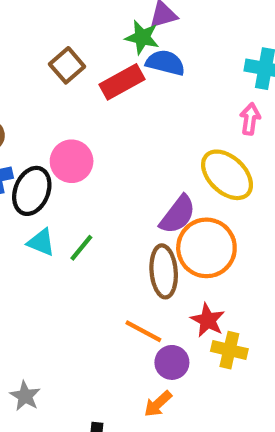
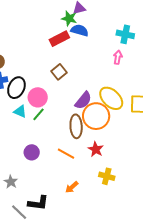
brown square: (67, 65) -> (59, 72), moved
pink circle: (72, 161) -> (38, 97), moved
yellow ellipse: (227, 175) -> (111, 98), moved
yellow cross: (229, 350) -> (107, 176), moved
purple circle: (172, 362) -> (32, 152), moved

